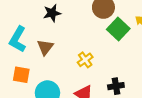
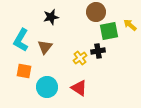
green square: (118, 29) -> (109, 31), turned 36
black cross: (116, 86) -> (98, 51), moved

